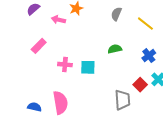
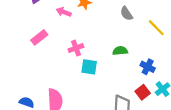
gray semicircle: (116, 14) -> (126, 14), turned -64
blue cross: (149, 56) -> (148, 67), moved, turned -32
pink cross: (65, 65) -> (76, 48), moved, turned -32

